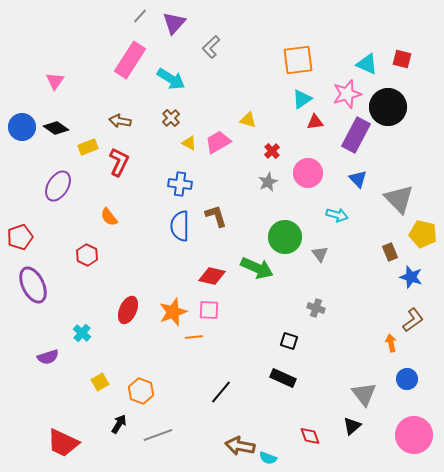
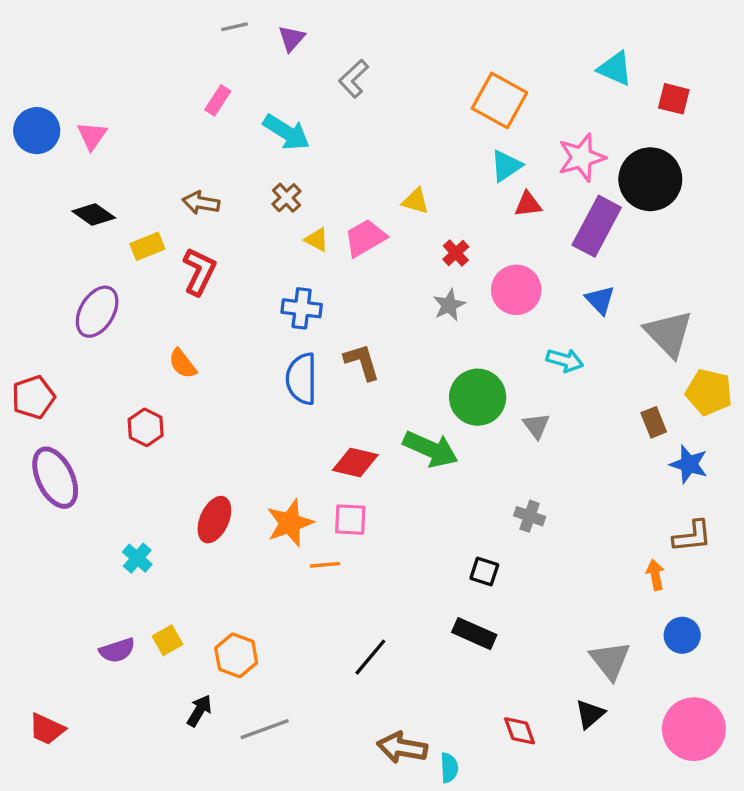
gray line: (140, 16) -> (235, 27), turned 35
purple triangle: (174, 23) -> (292, 38), size x0.7
pink rectangle: (130, 60) -> (218, 100), size x0.5
orange square: (298, 60) -> (499, 100), turned 36
cyan triangle: (367, 64) -> (615, 69), moved
blue circle: (22, 127) -> (37, 131), moved
brown L-shape: (413, 320) -> (692, 536), turned 30
purple semicircle: (48, 357) -> (117, 650), moved
red trapezoid: (63, 443) -> (47, 729), moved, size x0.7
cyan semicircle: (268, 458) -> (449, 768), turned -114

